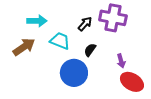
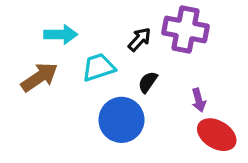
cyan trapezoid: (60, 41) -> (99, 67), turned -40

